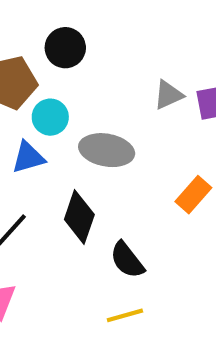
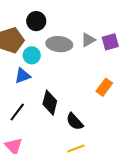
gray ellipse: (107, 150) -> (59, 44), moved

